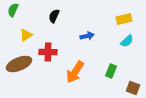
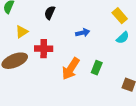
yellow rectangle: (124, 19) -> (120, 16), turned 63
green rectangle: (111, 71) -> (97, 68), moved

